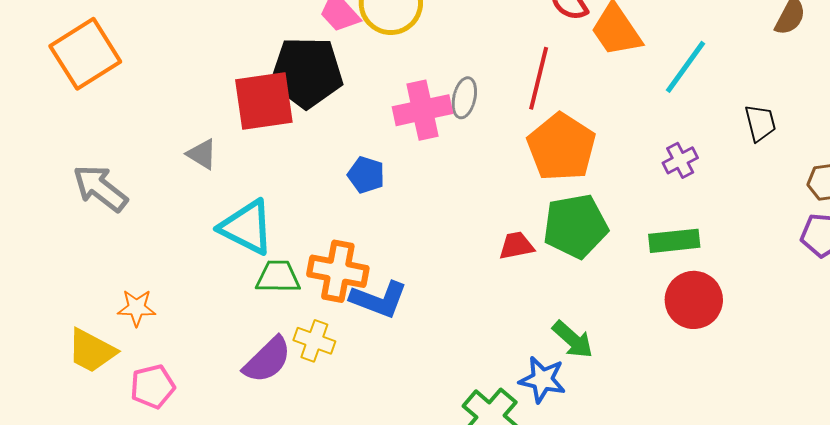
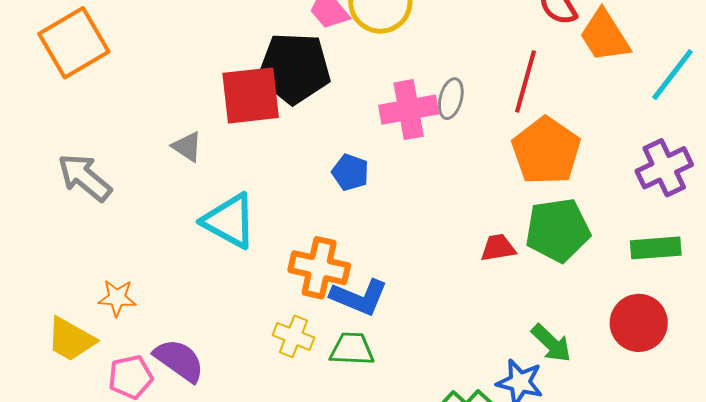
purple cross: (680, 160) -> (664, 168), size x1.6
green trapezoid: (278, 277) -> (352, 349), moved
red circle: (694, 300) -> (639, 323), moved
purple semicircle: (267, 360) -> (179, 360), moved, turned -102

